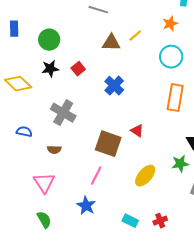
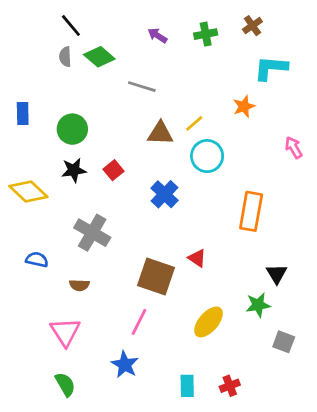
cyan circle: (171, 57) -> (207, 156), moved
cyan rectangle: (130, 221) -> (187, 386), turned 63

